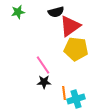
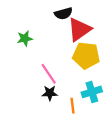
green star: (18, 12) -> (25, 38), moved
cyan cross: (76, 99) -> (92, 92), moved

